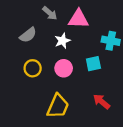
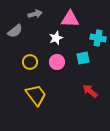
gray arrow: (50, 13) -> (35, 14), moved, turned -56
gray semicircle: (28, 35) -> (15, 31), moved
yellow trapezoid: (58, 106) -> (36, 95), moved, turned -60

